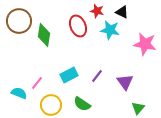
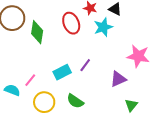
cyan star: (110, 30) -> (103, 27), turned -30
pink star: (145, 44) -> (138, 56), moved
purple line: (97, 76) -> (85, 65), moved
purple triangle: (125, 82) -> (118, 79), turned 42

